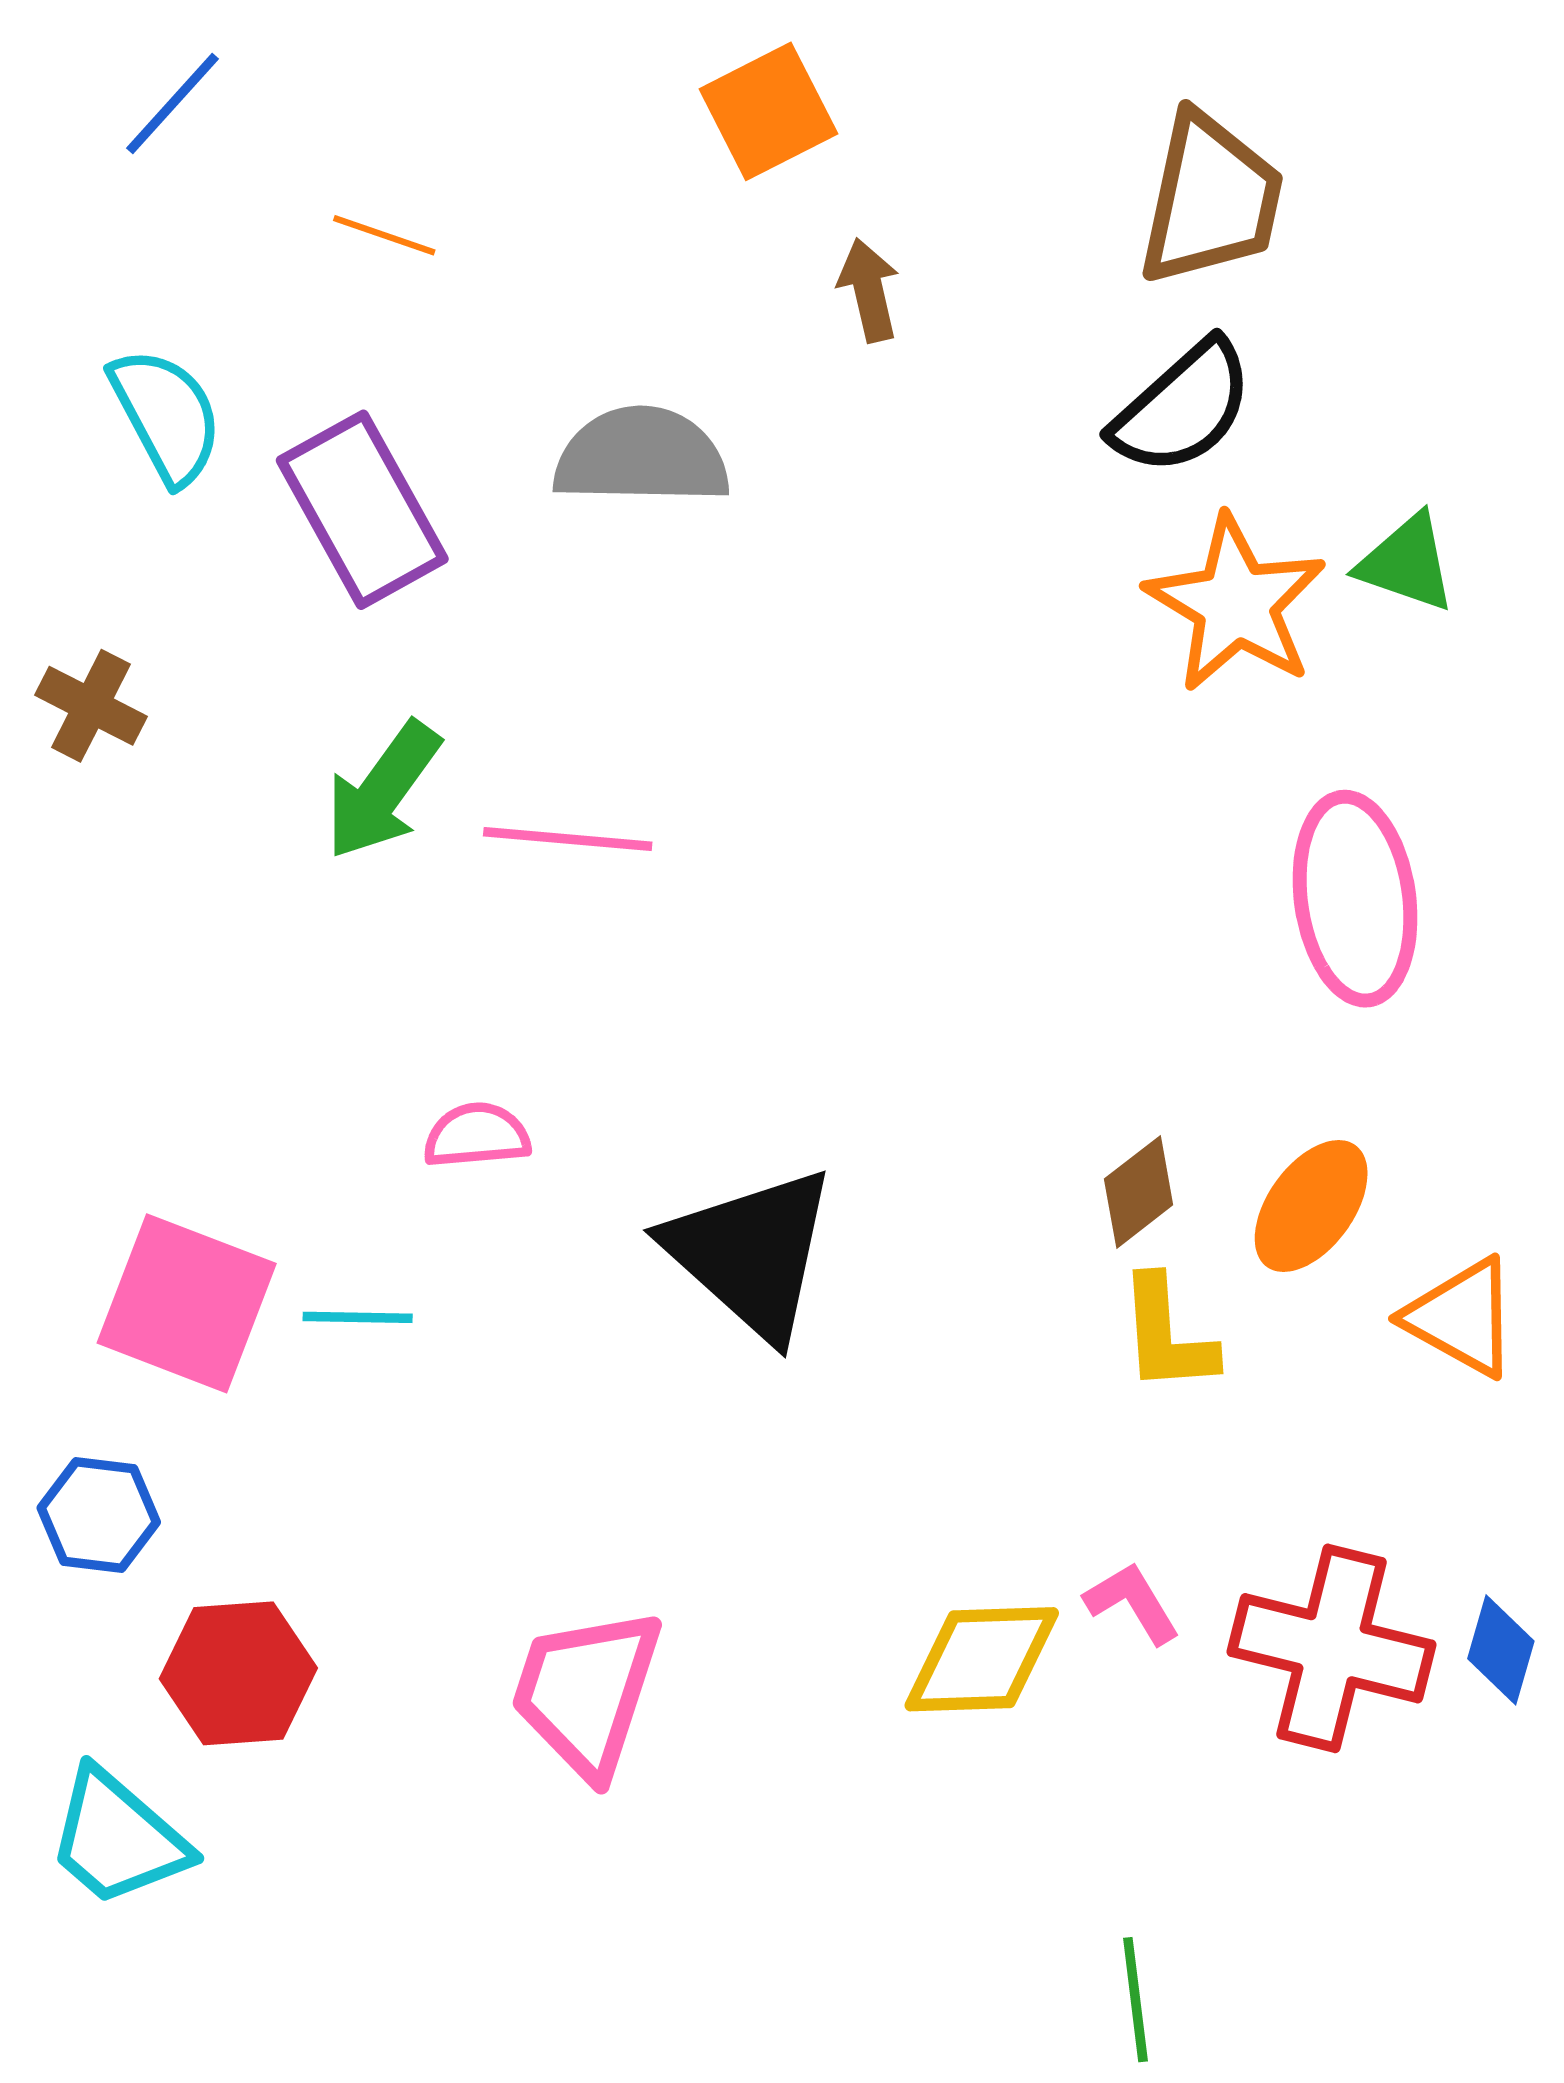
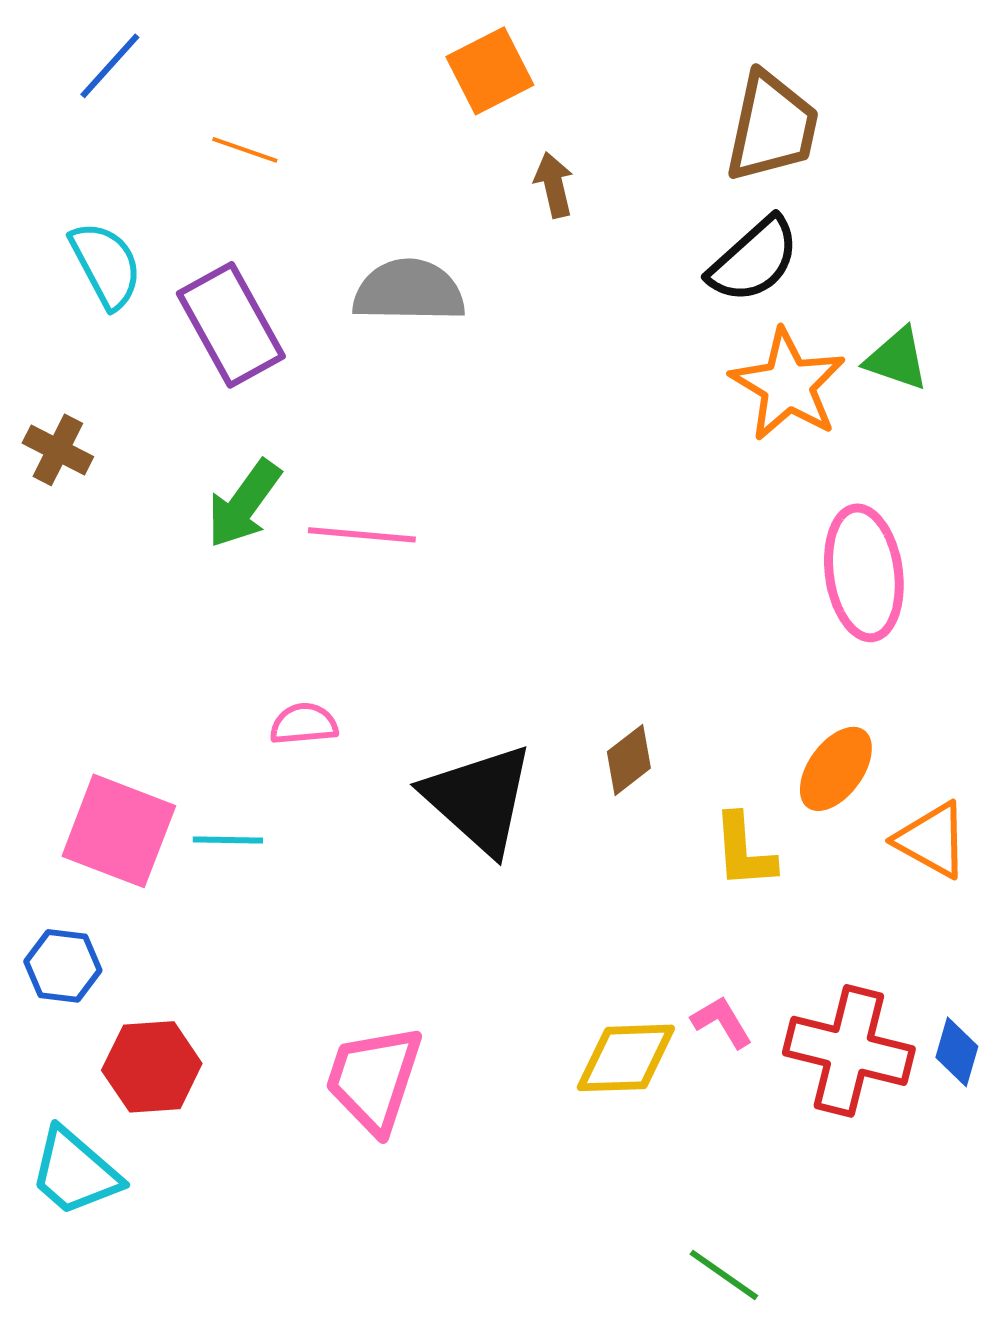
brown diamond: (1139, 1192) -> (629, 760), moved
green line: (1135, 2000) -> (724, 1275), turned -48

